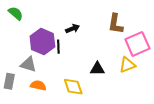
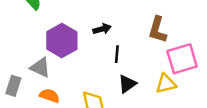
black line: (58, 47) -> (117, 54), moved
black triangle: (97, 69) -> (127, 84), turned -42

